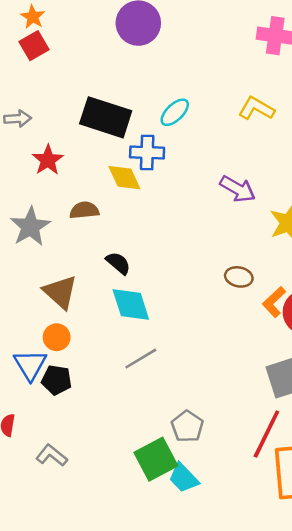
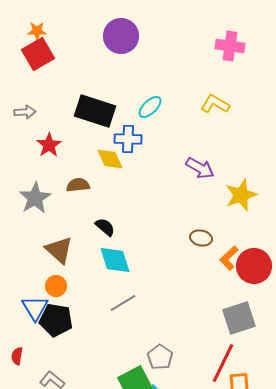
orange star: (33, 17) -> (37, 31), turned -30
red square: (34, 46) -> (38, 54), size x1.4
black pentagon: (57, 380) -> (56, 320), size x1.4

